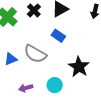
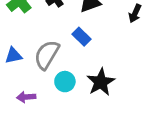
gray semicircle: (35, 54) -> (47, 55), turned 80
cyan circle: (55, 85) -> (65, 82), moved

